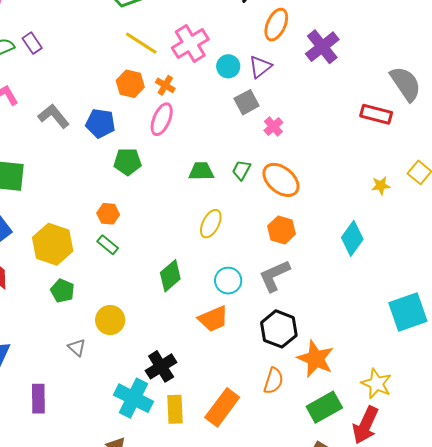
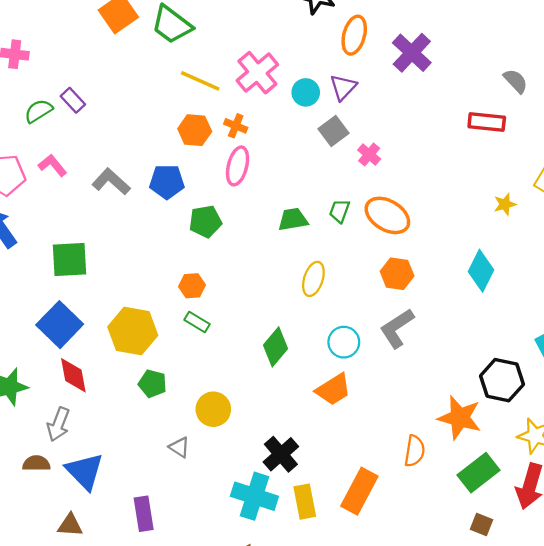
gray semicircle: (406, 84) -> (516, 81), size x0.6
black hexagon: (279, 329) -> (502, 380), moved

